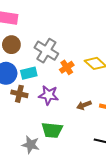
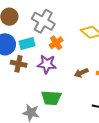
orange cross: (67, 67) -> (56, 43), moved

